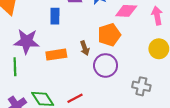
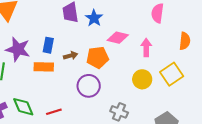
blue rectangle: (55, 16) -> (48, 45), moved
brown arrow: (85, 48) -> (71, 56), moved, turned -96

